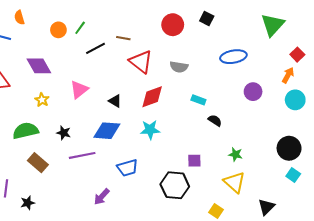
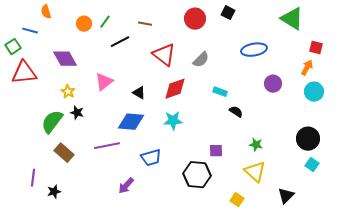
green triangle: (273, 25) -> (292, 19), turned -40
brown line: (123, 38) -> (145, 24), moved
red square: (297, 55) -> (316, 48), turned -32
gray semicircle: (179, 67) -> (201, 60), turned -54
green semicircle: (26, 131) -> (52, 122), turned -40
black star: (64, 133) -> (77, 113), moved

